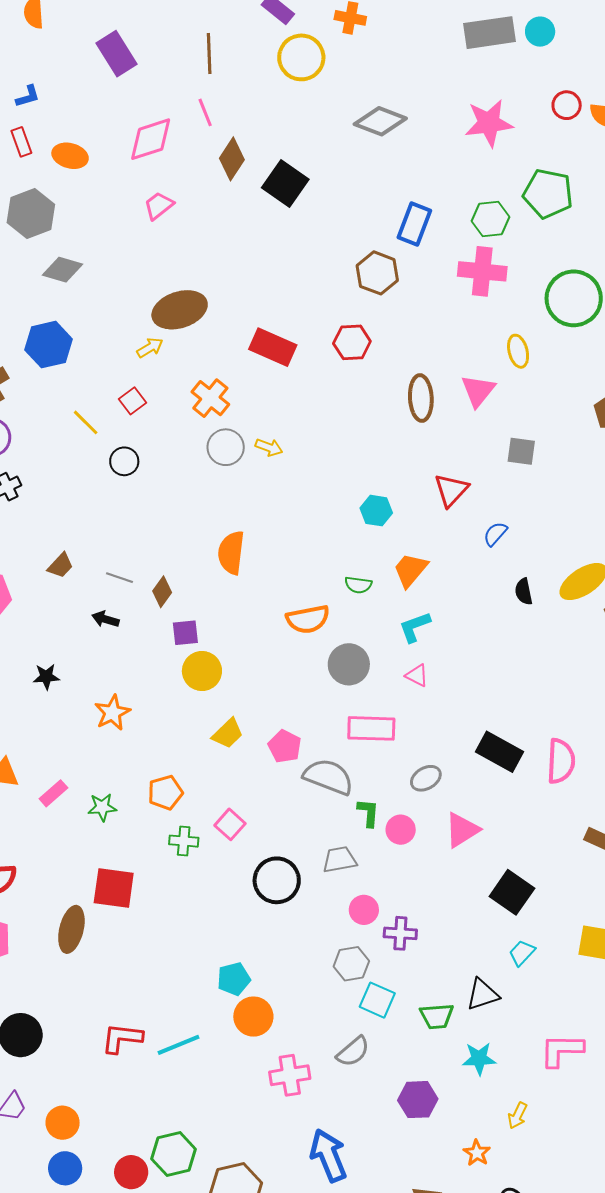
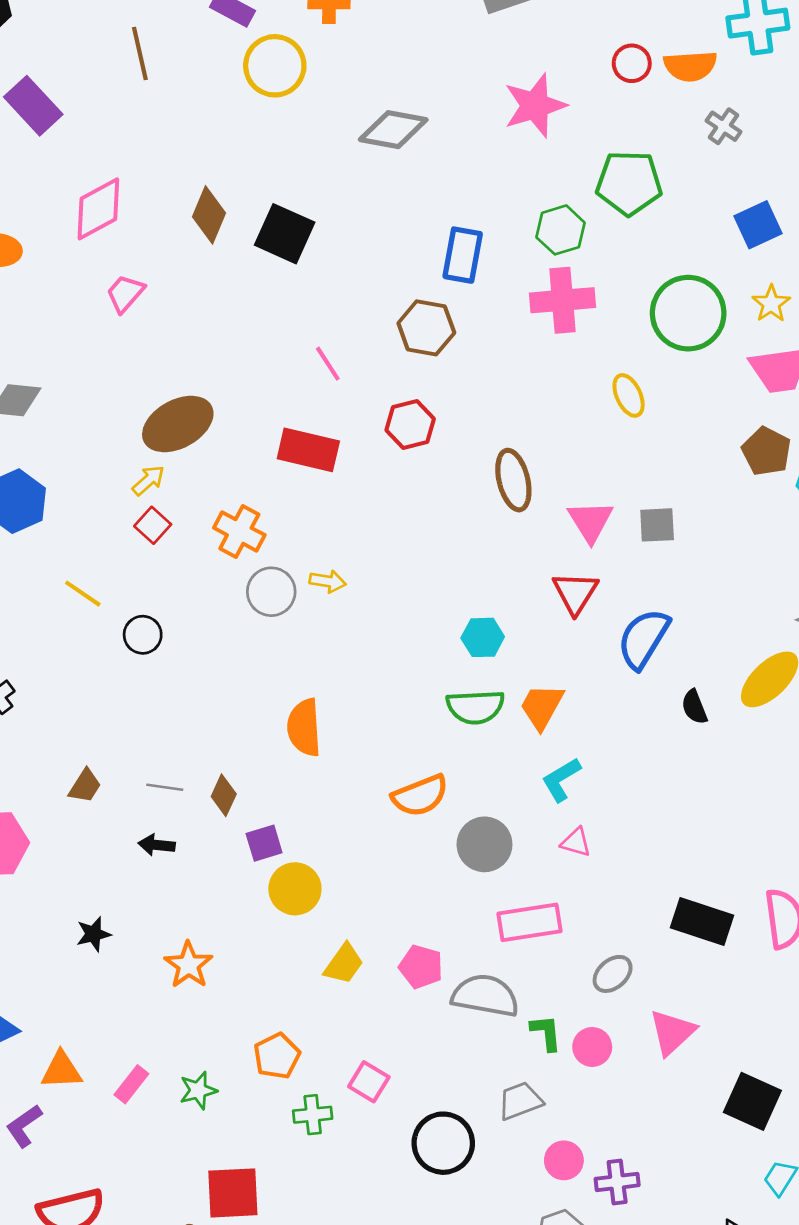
brown line: (209, 54) -> (140, 53), moved
pink line: (205, 112) -> (328, 364), moved
pink triangle: (478, 391) -> (590, 521), moved
red square: (132, 401) -> (153, 525), moved
blue semicircle: (495, 534) -> (643, 639), size x1.8
green semicircle: (358, 585) -> (475, 707), moved, size x1.6

